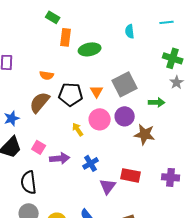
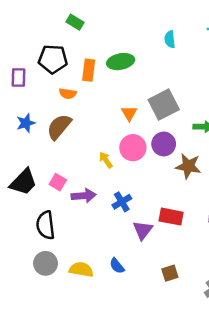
orange rectangle: (66, 37) -> (89, 70), moved
black pentagon: (71, 94) -> (53, 59), moved
blue star: (12, 118) -> (26, 123), moved

